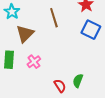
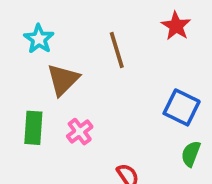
blue square: (91, 30) -> (182, 107), moved
green semicircle: (78, 81) -> (191, 154), moved

